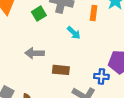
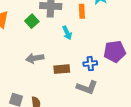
cyan arrow: (74, 33) -> (67, 33), turned 32
blue cross: (101, 76) -> (90, 64), moved

